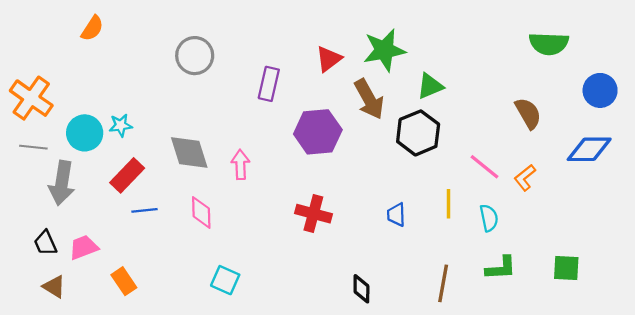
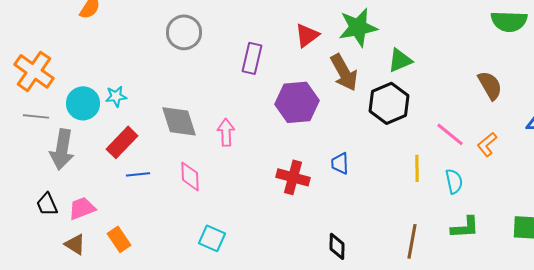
blue trapezoid: (396, 215) -> (340, 163), moved
brown triangle: (54, 287) -> (75, 244), moved

